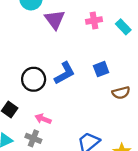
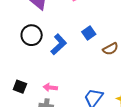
black circle: (34, 79) -> (32, 35), moved

